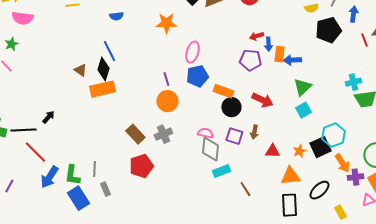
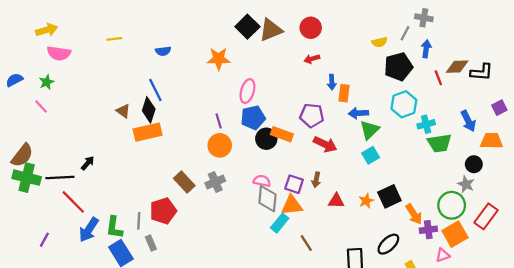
red arrow: (256, 36) -> (312, 59), moved
purple pentagon: (250, 60) -> (312, 115), moved
blue arrow: (292, 60) -> (358, 113), moved
black circle: (231, 107) -> (266, 139), moved
cyan hexagon: (333, 135) -> (404, 104), moved
red pentagon: (141, 166) -> (163, 211), moved
cyan rectangle: (221, 171) -> (280, 223), turned -30
orange triangle: (290, 176) -> (292, 205), moved

